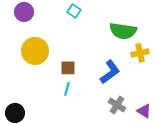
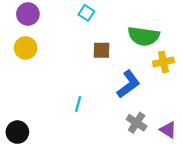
yellow circle: (35, 51) -> (26, 48), moved, size x0.7
brown square: (68, 68) -> (102, 50), moved

